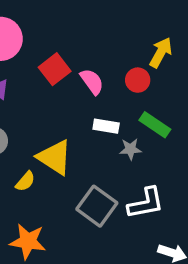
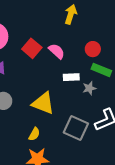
yellow arrow: (161, 53) -> (71, 14), moved
red circle: (138, 80) -> (93, 49), moved
yellow semicircle: (25, 181) -> (34, 134), moved

